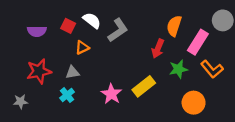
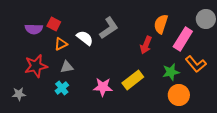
white semicircle: (92, 20) -> (85, 38), moved
red square: (68, 26) -> (54, 24), moved
orange triangle: (82, 47) -> (61, 44), moved
green star: (178, 69) -> (171, 72), moved
pink star: (111, 94) -> (103, 87), turned -30

